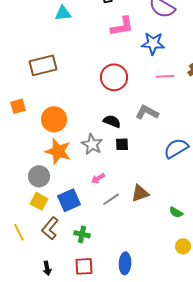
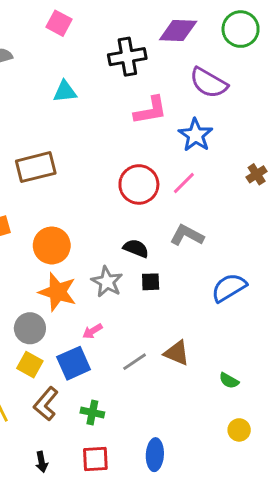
blue star: (153, 43) -> (196, 135), turned 30
pink line: (165, 76) -> (184, 183), moved, turned -42
pink arrow: (98, 178) -> (92, 331), moved
brown triangle: (140, 193) -> (177, 353), turned 42

